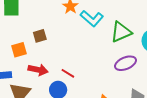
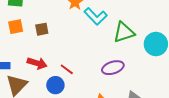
orange square: (19, 50) -> (16, 27), moved
purple ellipse: (125, 63) -> (113, 68), moved

